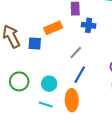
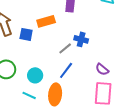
blue cross: (89, 25) -> (81, 39), moved

